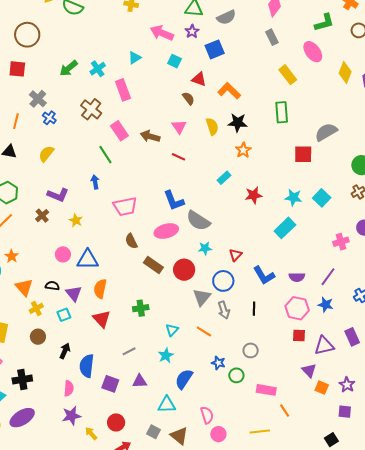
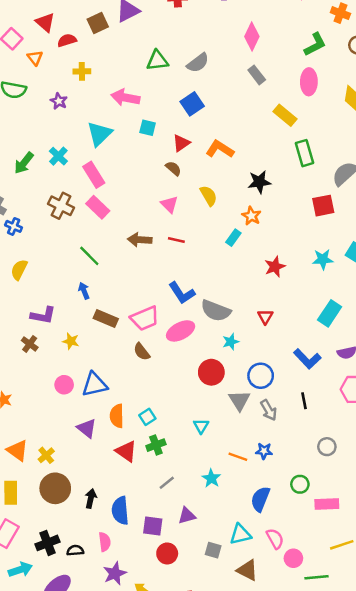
purple star: (192, 31) -> (59, 101), moved
pink ellipse: (313, 52) -> (309, 82), turned 50
cyan triangle: (135, 58) -> (99, 134), size x1.6
red triangle: (199, 79) -> (181, 143), turned -42
green rectangle: (282, 112) -> (304, 153), moved
black star: (238, 123) -> (259, 182), moved
pink rectangle: (119, 131) -> (98, 207), moved
brown arrow: (150, 136) -> (140, 240), moved
cyan rectangle: (224, 178) -> (233, 238), moved
pink trapezoid: (125, 206) -> (145, 318), moved
cyan rectangle: (285, 228) -> (330, 313), moved
red triangle: (235, 255) -> (265, 317), moved
brown rectangle: (153, 265) -> (106, 318), moved
black semicircle: (52, 286) -> (75, 550), moved
orange triangle: (24, 287) -> (17, 450), moved
green cross: (141, 308) -> (156, 445), moved
cyan square: (64, 315) -> (147, 417), moved
cyan triangle: (172, 330) -> (201, 426), moved
orange line: (204, 332) -> (238, 457), moved
brown circle: (38, 337) -> (55, 488), size x1.6
gray circle: (251, 350) -> (327, 447), moved
blue star: (218, 363) -> (264, 451), moved
blue semicircle: (184, 379) -> (260, 499), moved
pink rectangle: (266, 390) -> (327, 504), moved
cyan triangle: (167, 405) -> (240, 534), moved
red circle: (116, 422) -> (167, 553), moved
gray square: (153, 432) -> (213, 550), moved

